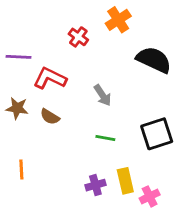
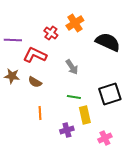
orange cross: (118, 20) -> (75, 23), moved
red cross: (78, 37) -> (51, 33), moved
orange line: (21, 169) -> (40, 113), moved
yellow rectangle: (125, 181) -> (85, 115), moved

